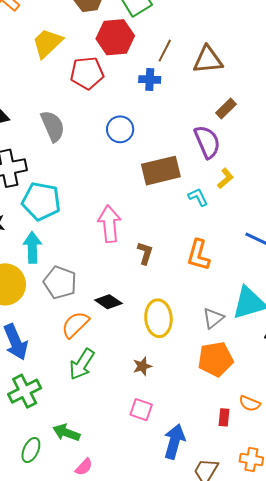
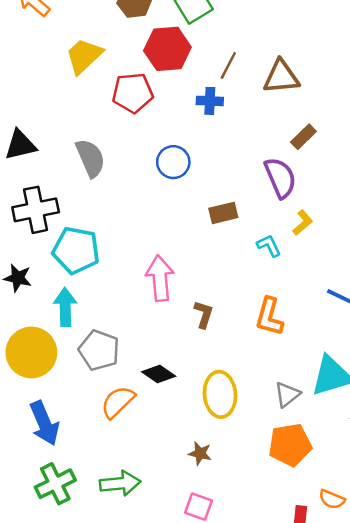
brown rectangle: (161, 171) -> (223, 213), size x0.6
green arrow: (82, 364) -> (120, 483), moved, turned -128
brown star: (142, 366) -> (200, 453), turned 30

